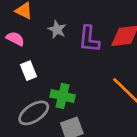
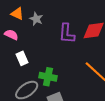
gray star: (57, 29) -> (36, 19), moved

